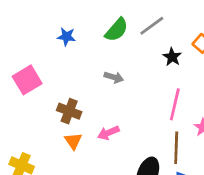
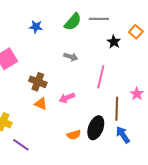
gray line: (152, 26) -> (99, 19), turned 36
pink line: (175, 104) -> (101, 77), moved
orange triangle: (73, 141) -> (41, 104), turned -32

